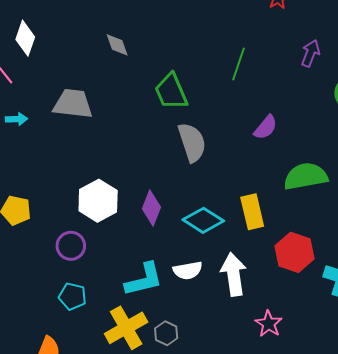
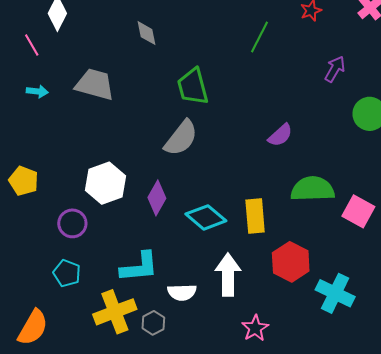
green line: (238, 64) -> (259, 37), moved
gray semicircle: (192, 142) -> (181, 138), moved, turned 48
white semicircle: (188, 270) -> (182, 292), moved

